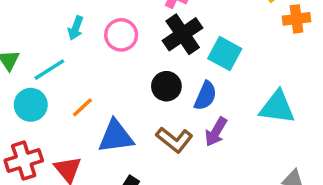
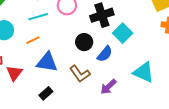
cyan line: (49, 70) -> (38, 17), moved
purple arrow: (216, 132) -> (108, 87), moved

